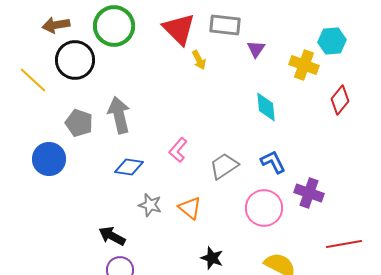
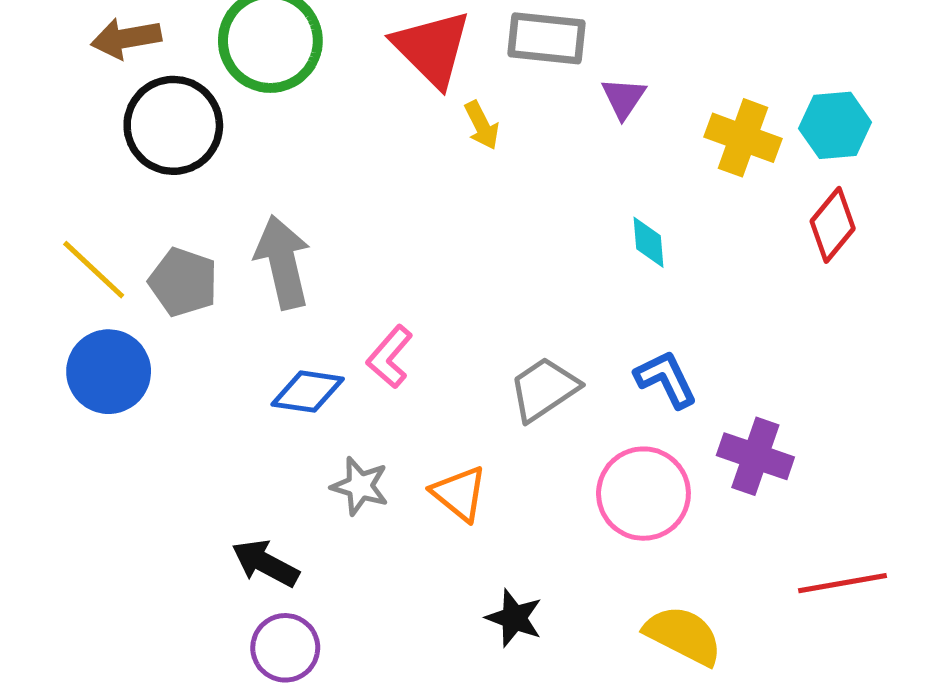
cyan hexagon: (332, 41) -> (835, 125), moved
yellow line: (33, 80) -> (94, 270), moved
cyan diamond: (266, 107) -> (648, 242), size x0.7
pink L-shape: (178, 150) -> (390, 357), moved

